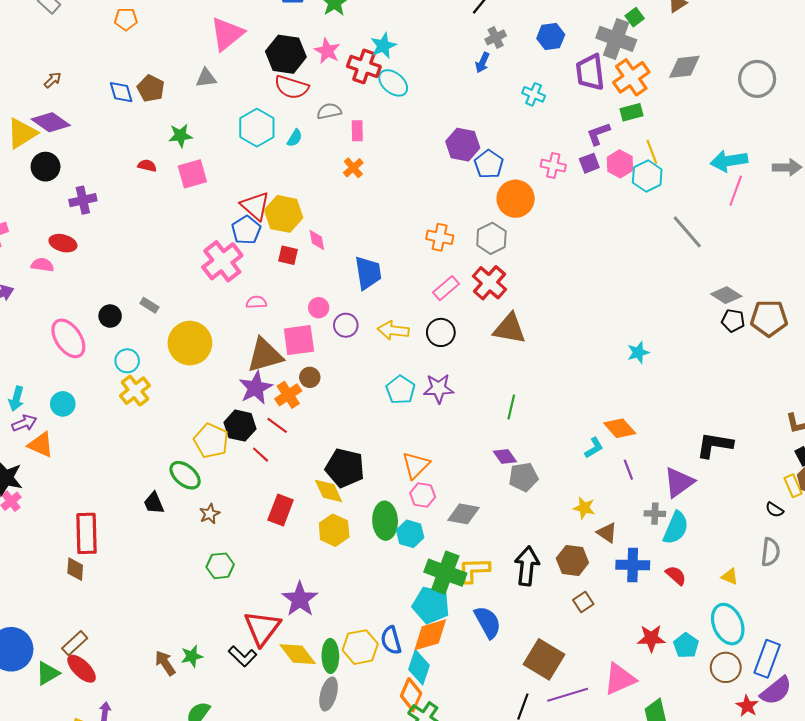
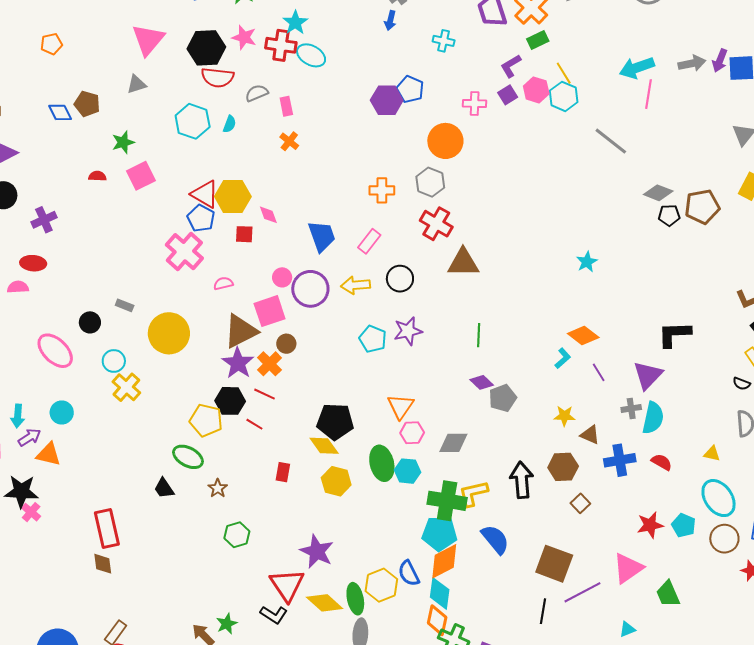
blue pentagon: (489, 164) -> (410, 89), moved
pink rectangle: (446, 288) -> (369, 241), moved
purple circle: (346, 325) -> (310, 289), size x1.6
red rectangle: (281, 510) -> (283, 472), size x0.7

